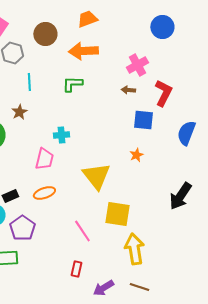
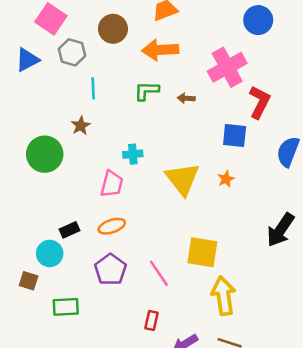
pink cross: (137, 65) -> (227, 67), size x1.4
brown arrow: (128, 90) -> (186, 98), moved
yellow triangle: (96, 176) -> (182, 179), moved
purple pentagon: (22, 228) -> (110, 270), moved

